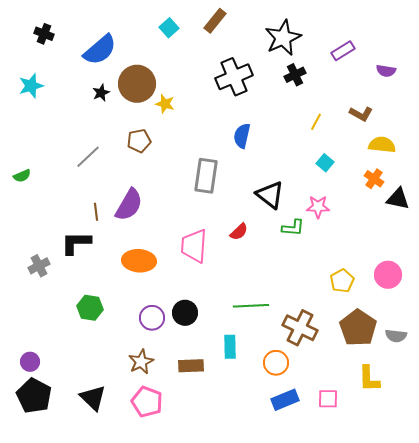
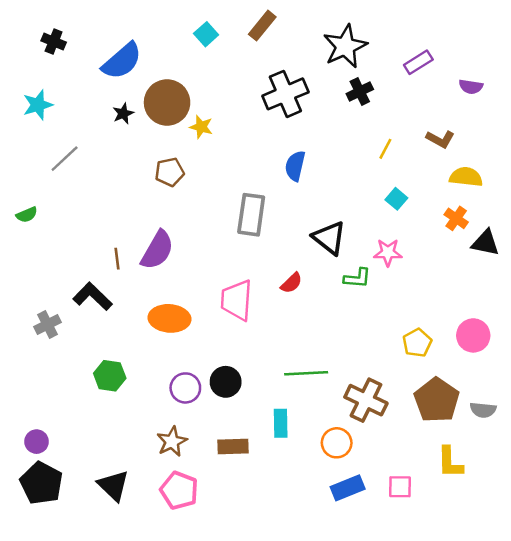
gray line: (88, 157) -> (65, 159), moved
black L-shape: (76, 243) -> (93, 296), turned 44

